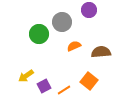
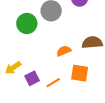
orange semicircle: (74, 46) -> (64, 51), moved
orange square: (89, 81) -> (80, 73), turned -30

